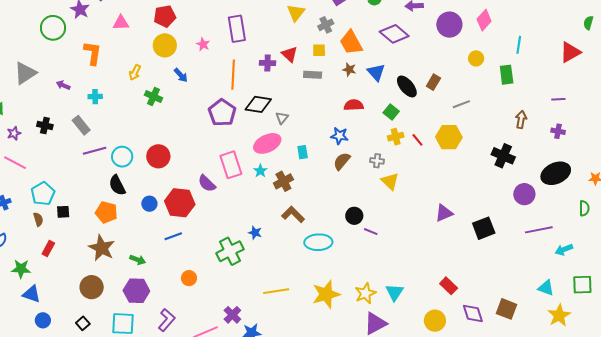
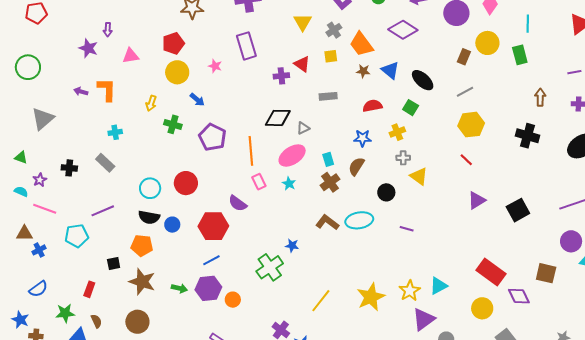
green circle: (53, 28) -> (28, 67), moved
yellow circle: (476, 58) -> (487, 43), size x1.5
orange line: (233, 75) -> (251, 151), moved
gray rectangle: (313, 75) -> (328, 96), moved
brown rectangle: (433, 82) -> (464, 57), moved
purple arrow: (63, 85) -> (81, 91), moved
gray line: (461, 104) -> (465, 92), moved
purple pentagon: (222, 113) -> (212, 137), moved
gray triangle: (282, 118) -> (303, 128), turned 32
yellow cross: (396, 137) -> (397, 132), moved
red line: (417, 140) -> (466, 160), moved
purple line: (95, 151) -> (103, 211), moved
brown semicircle: (342, 161) -> (356, 166), moved
pink rectangle: (231, 165) -> (259, 182), size x0.6
brown cross: (283, 181) -> (330, 182), moved
black semicircle: (117, 185) -> (149, 217), turned -45
cyan pentagon: (43, 194) -> (77, 236), turned 30
purple circle: (524, 194) -> (571, 241), moved
blue circle: (149, 204) -> (172, 225), moved
black square: (63, 212) -> (114, 263), moved
black circle: (354, 216) -> (386, 192), moved
brown semicircle: (38, 219) -> (96, 321), moved
cyan ellipse: (318, 242) -> (359, 220), moved
red rectangle: (449, 286) -> (491, 272), size x1.6
purple hexagon: (136, 291) -> (208, 288), moved
yellow line: (276, 291) -> (321, 301), turned -35
cyan triangle: (395, 292) -> (438, 286), turned 36
brown square: (507, 309) -> (546, 273), moved

